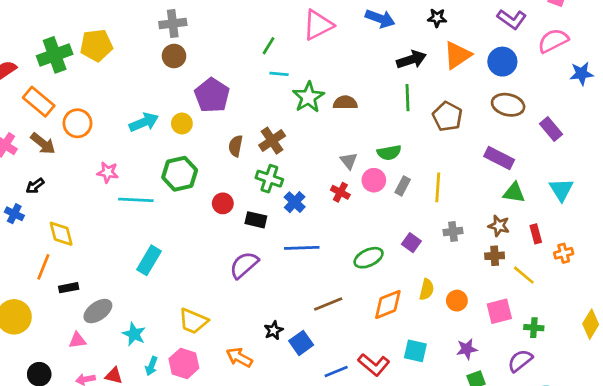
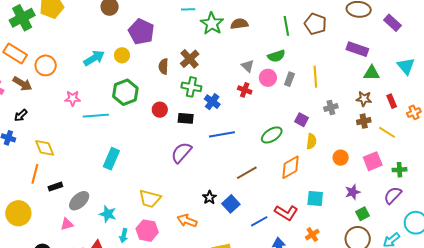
green line: (407, 98) -> (286, 26), moved
yellow semicircle: (427, 289) -> (311, 141), moved

